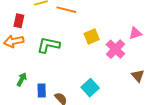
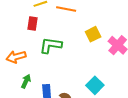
red rectangle: (19, 21) -> (32, 24), moved
orange arrow: (14, 41) -> (16, 57), moved

